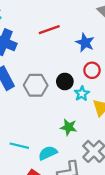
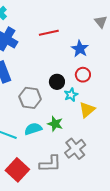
gray hexagon: (36, 85) -> (30, 98), moved
cyan semicircle: (48, 153) -> (33, 129), moved

